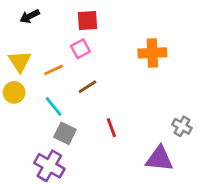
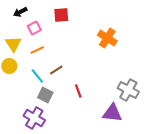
pink square: (80, 49) -> (34, 28), moved
orange cross: (152, 53) -> (107, 38), turned 36
brown line: (87, 87) -> (56, 70), moved
gray cross: (182, 126) -> (128, 90), size x1.5

